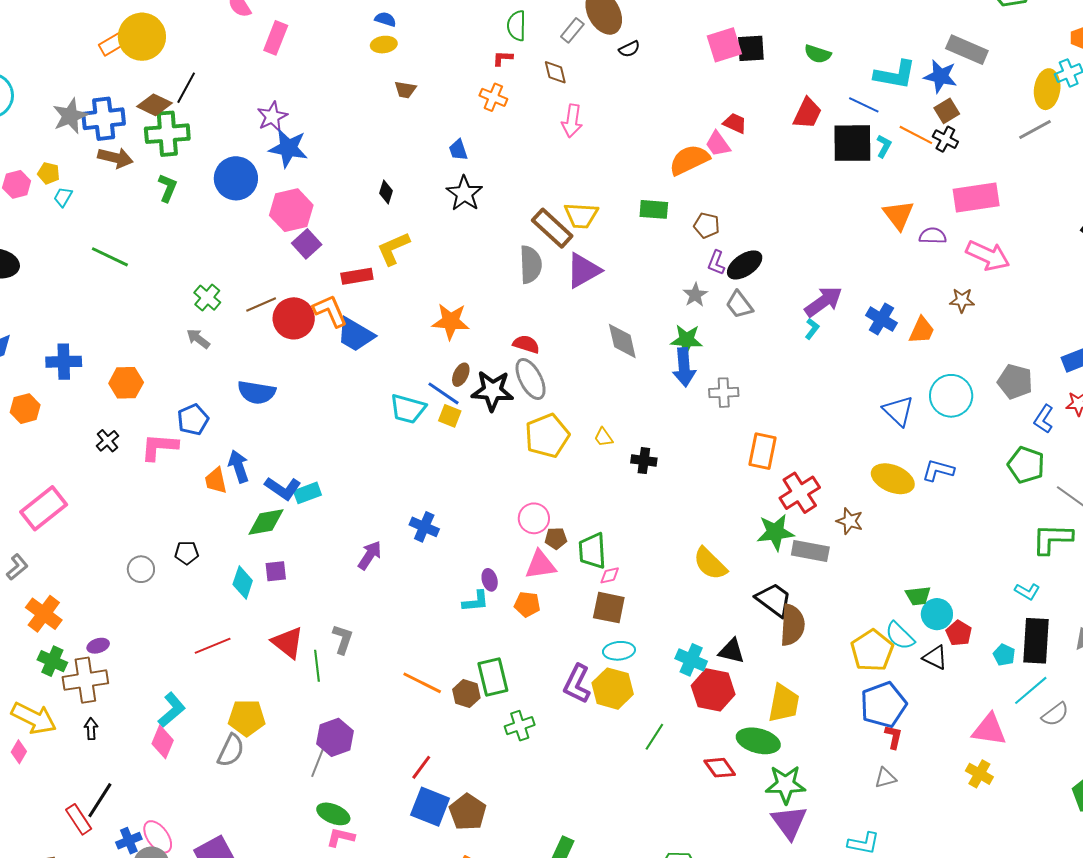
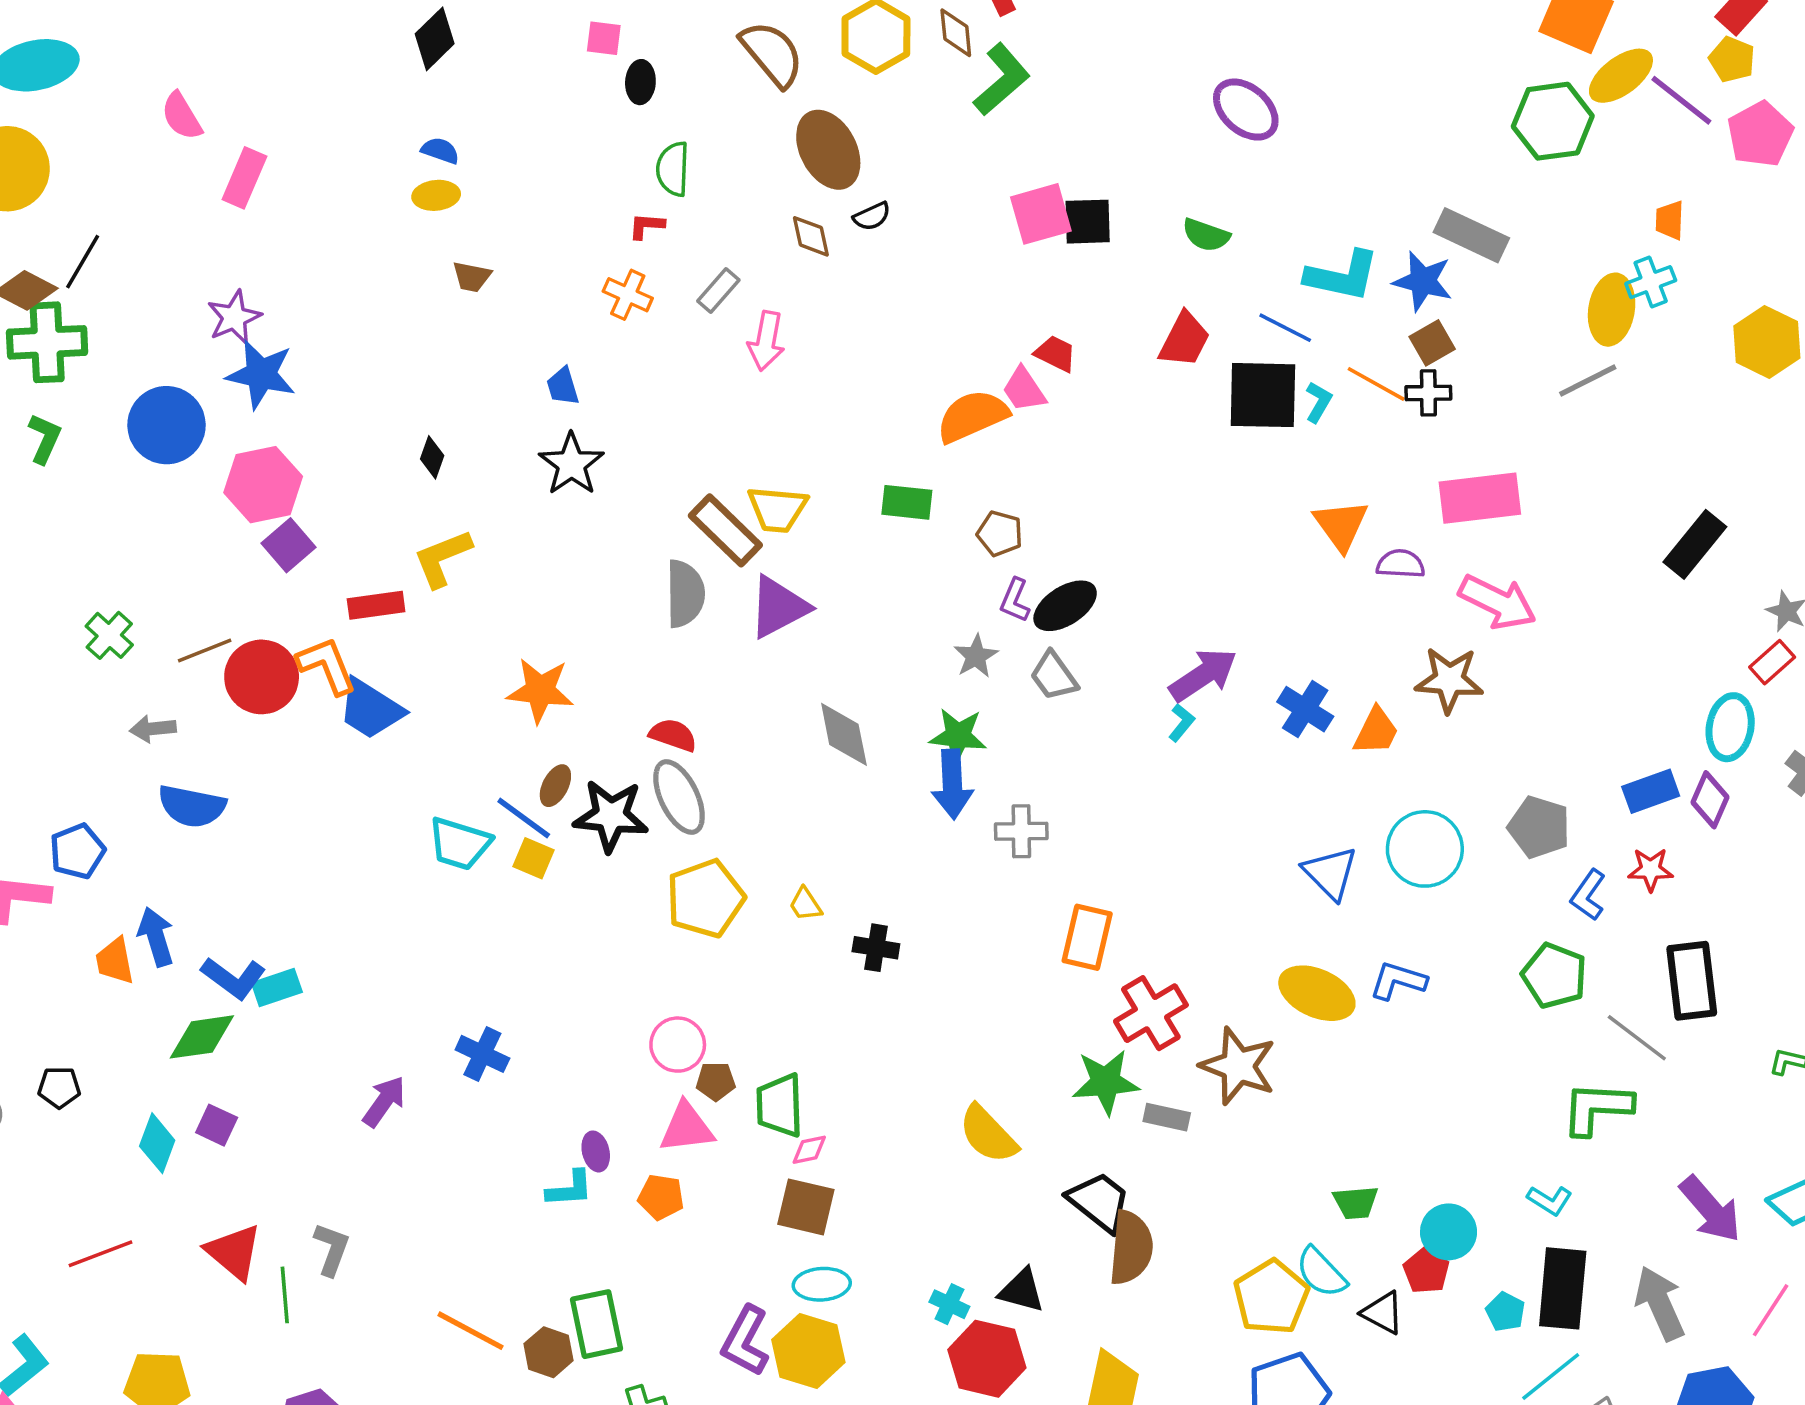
gray rectangle: (572, 30) -> (718, 291), moved
brown diamond: (555, 72) -> (811, 236), moved
black cross: (945, 139) -> (1428, 393), turned -30
brown star: (962, 300) -> (1449, 680), size x1.5
gray arrow: (198, 339) -> (153, 729), moved, turned -45
brown star: (850, 521) -> (1238, 1066), size x1.6
gray rectangle: (810, 551) -> (1167, 1117), size x0.7
purple square: (276, 571) -> (217, 1125), turned 30
cyan circle: (937, 614) -> (1449, 1232), moved
cyan cross: (691, 660) -> (949, 1304), size x0.7

